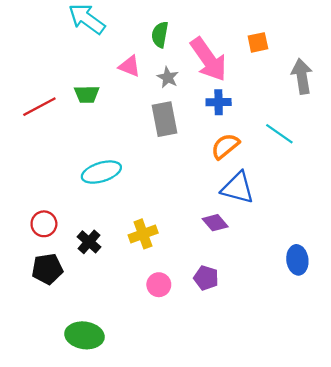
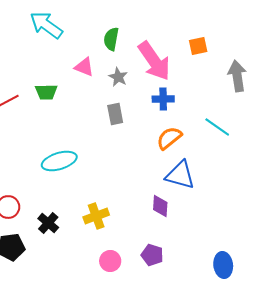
gray rectangle: (164, 119) -> (115, 114), size x0.7
purple diamond: (215, 223) -> (160, 206), turned 45
blue ellipse: (297, 260) -> (223, 265), moved

